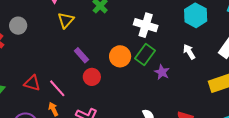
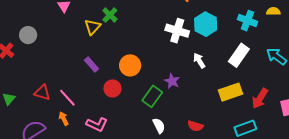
yellow triangle: (66, 20) -> (93, 27), moved
white cross: (146, 25) -> (177, 31), moved
green rectangle: (145, 55) -> (152, 96), moved
red circle: (92, 77) -> (112, 88), moved

